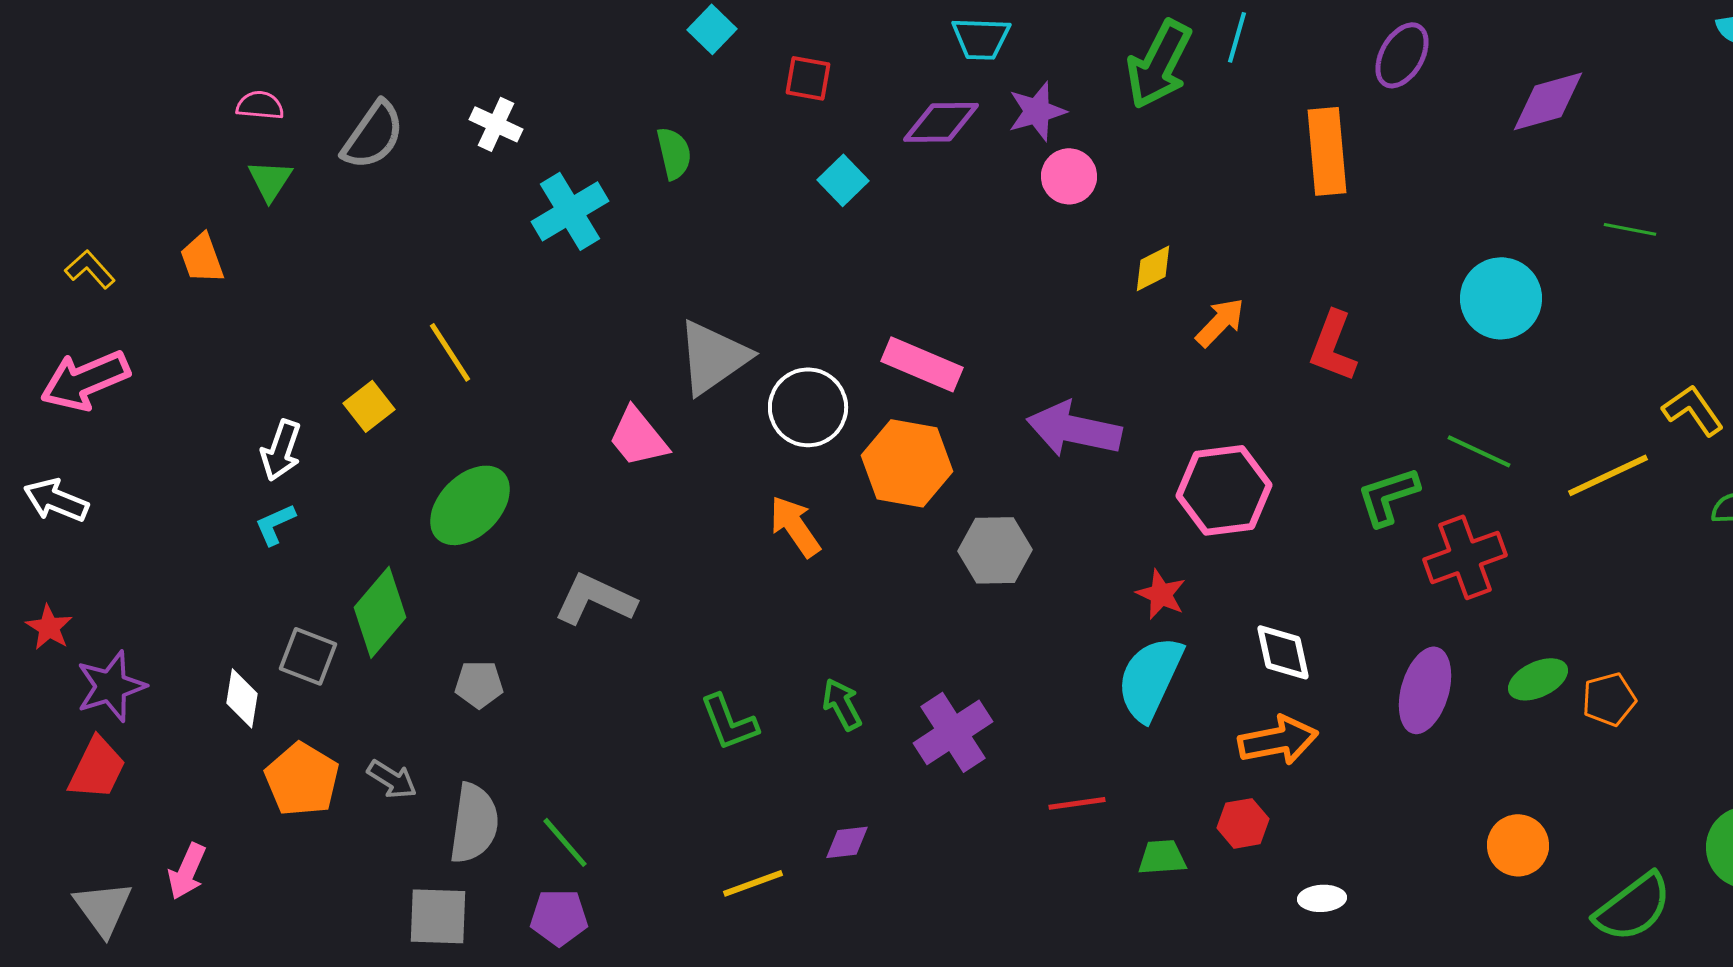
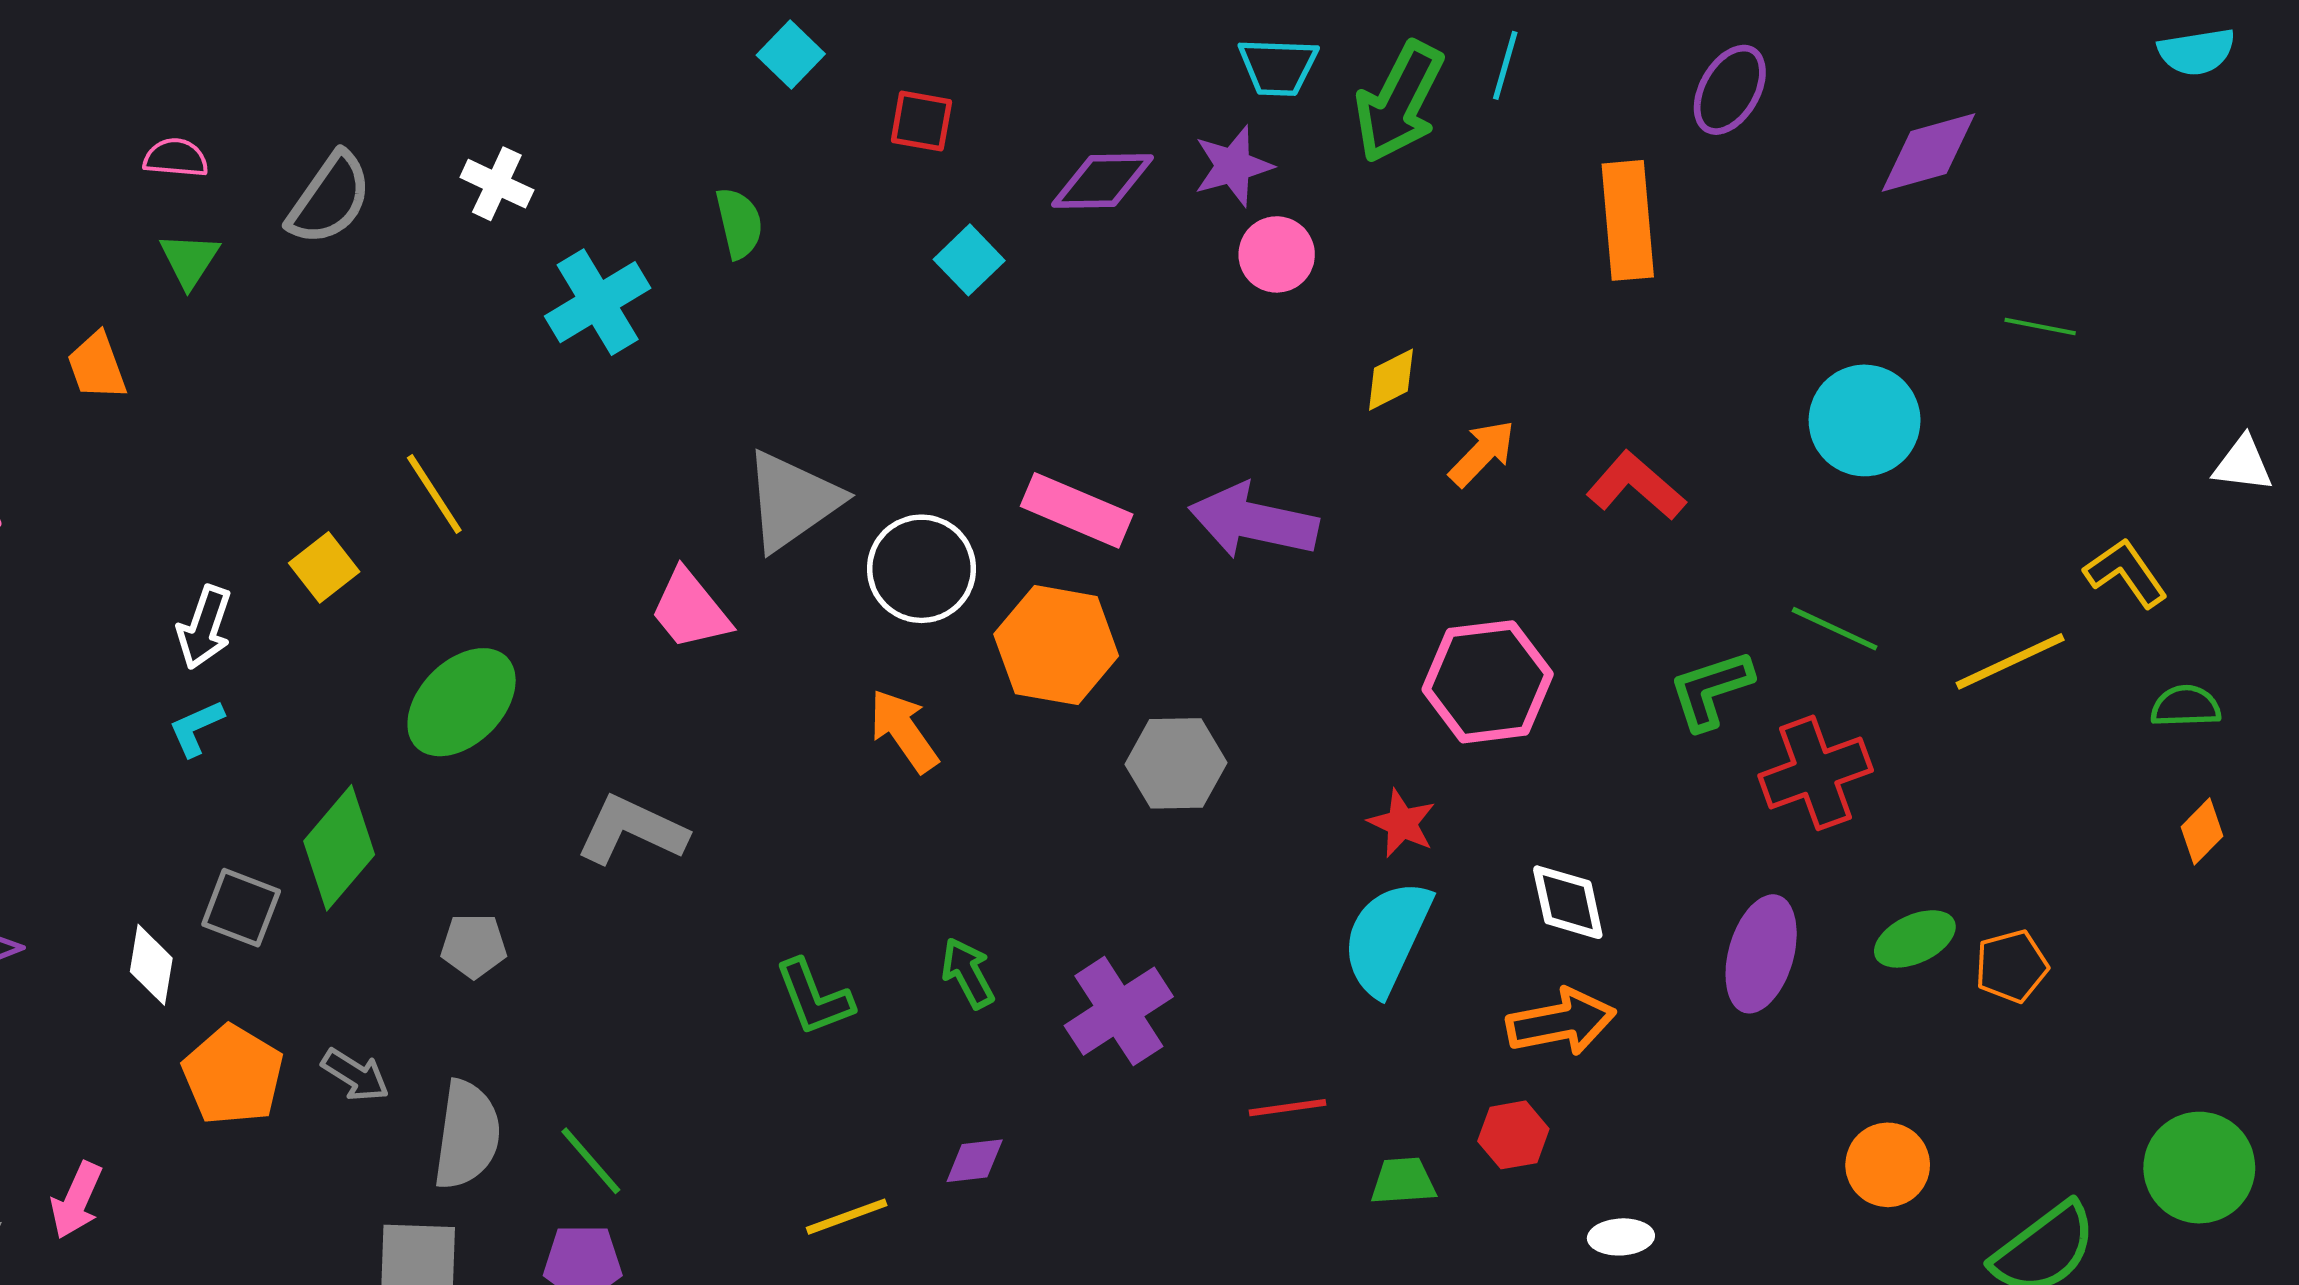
cyan trapezoid: (981, 38) -> (1278, 67), moved
red L-shape: (1333, 346) -> (1636, 486), turned 110
purple arrow: (1074, 429) -> (1254, 521), moved

